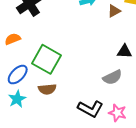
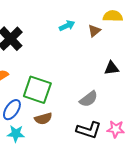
gray semicircle: (112, 77) -> (89, 99), moved
cyan star: (17, 99) -> (16, 134), turned -30

